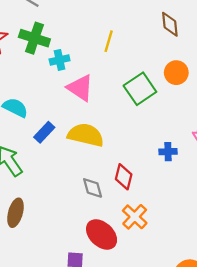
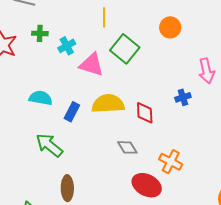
green cross: (34, 38) -> (40, 33), size x0.6
green square: (140, 89) -> (125, 49), moved
red diamond: (124, 177) -> (145, 113), moved

